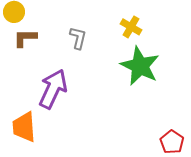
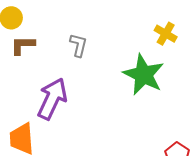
yellow cross: (131, 27) -> (166, 34), moved

